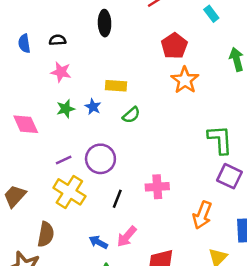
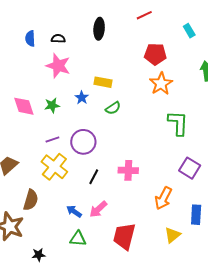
red pentagon: (174, 46) -> (155, 54), turned 30
pink star: (61, 72) -> (58, 66), size x1.4
green star: (66, 109) -> (52, 105), moved
green L-shape: (220, 140) -> (178, 123), moved

